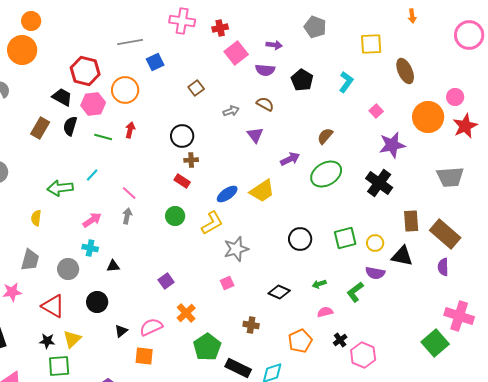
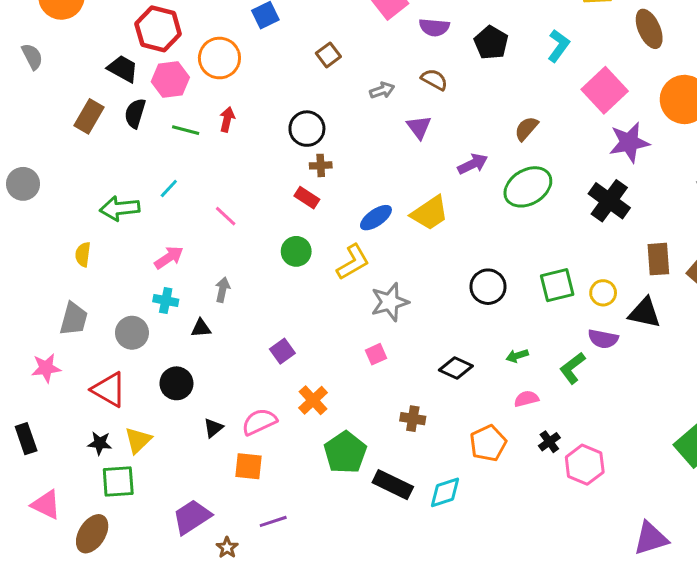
pink square: (376, 111) -> (605, 90), size x2.0
gray arrow: (127, 216) -> (223, 290), moved

